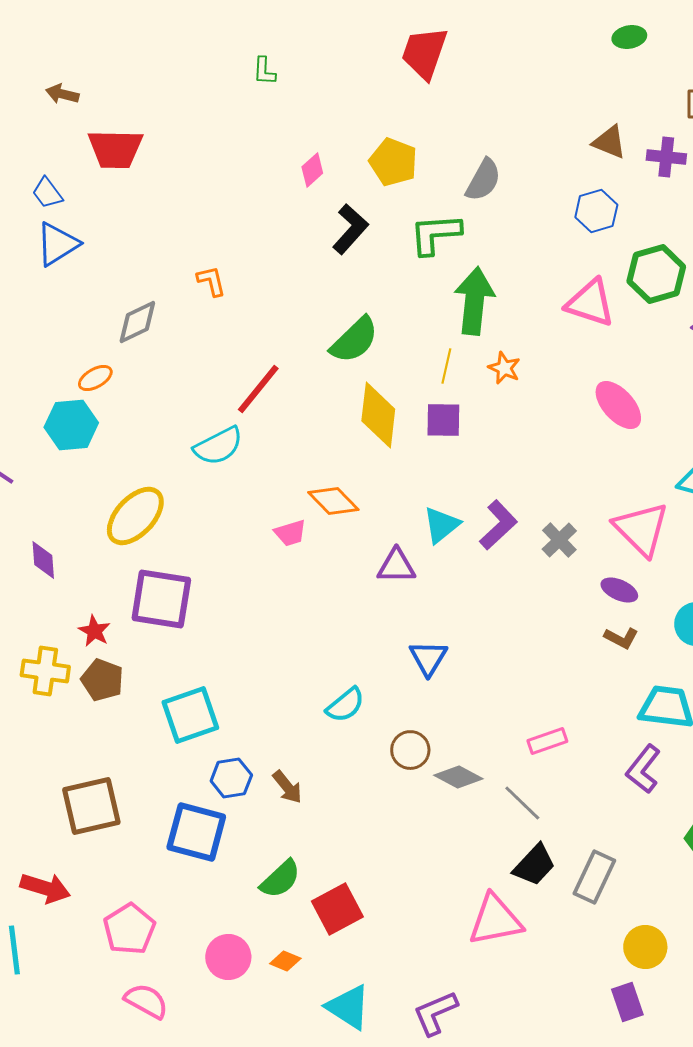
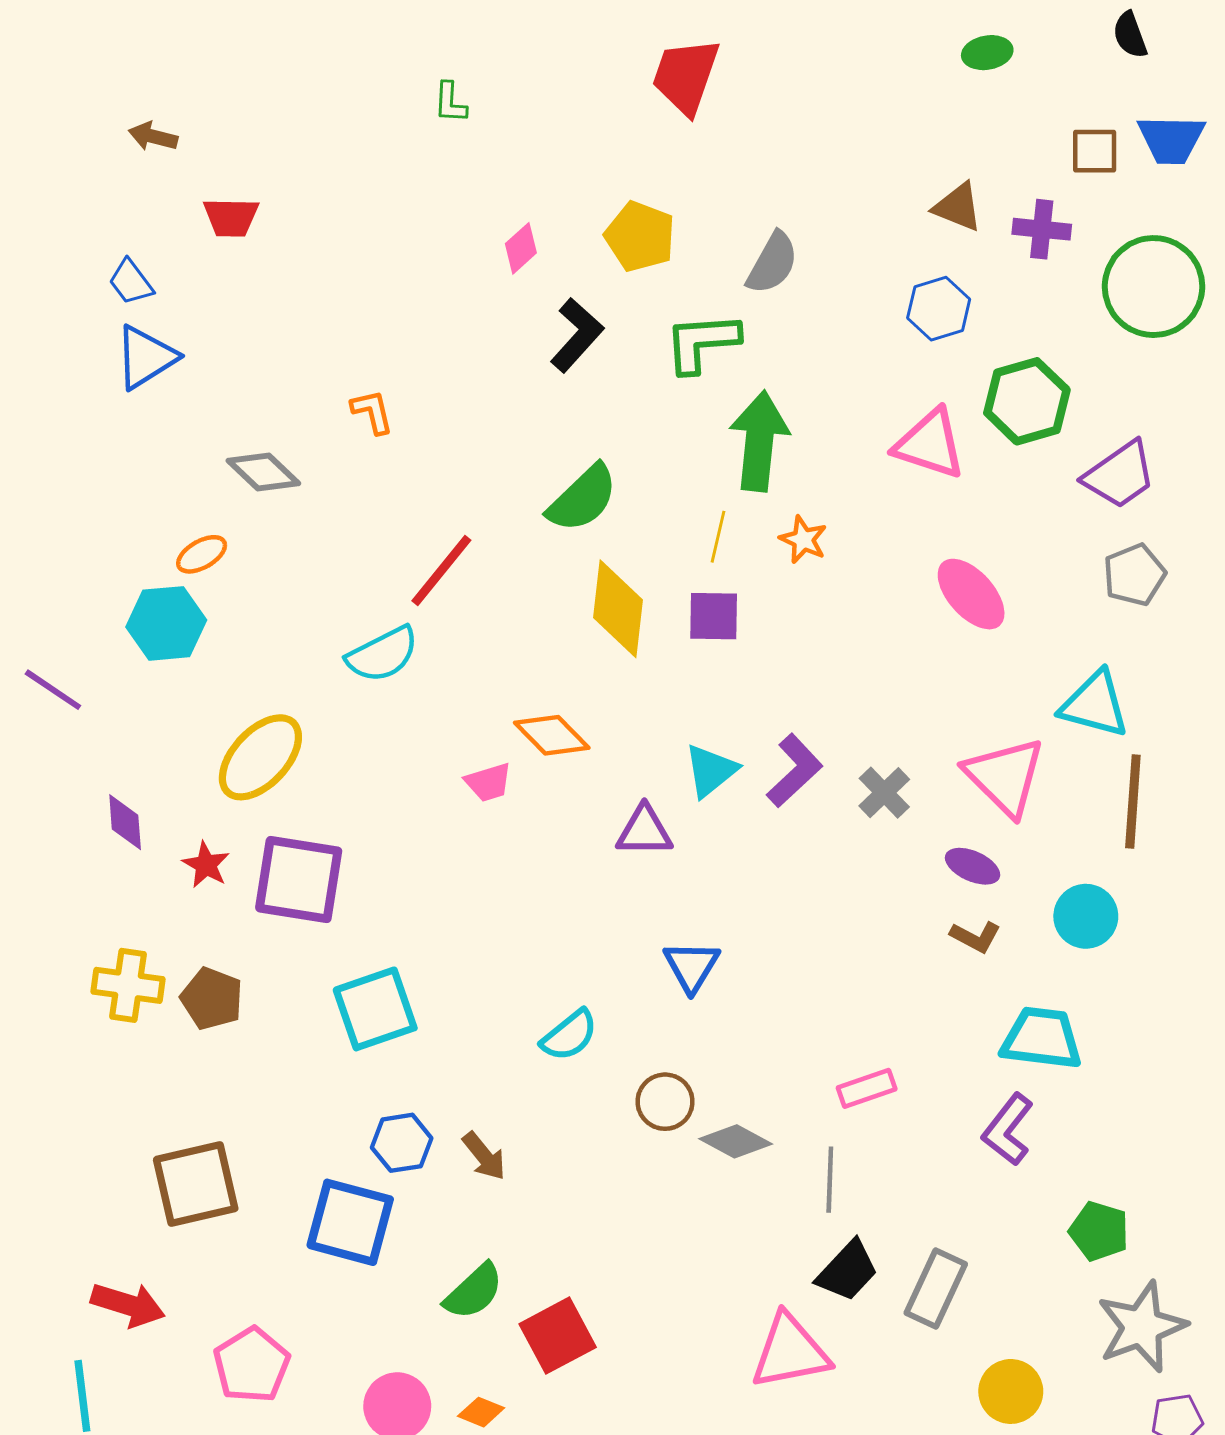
red trapezoid: (115, 149) -> (231, 217), size x0.7
gray diamond: (137, 322) -> (263, 472), turned 69
red star: (94, 631) -> (206, 865), moved
cyan square: (190, 715) -> (375, 1009), moved
gray line: (522, 803) -> (830, 1180), turned 48

